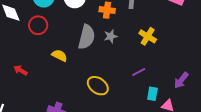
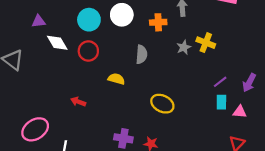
gray star: (111, 36) -> (184, 47), moved
gray semicircle: (87, 37) -> (142, 54), size x0.7
purple line: (139, 72) -> (220, 82), moved

